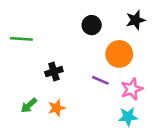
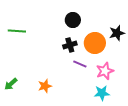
black star: (136, 20) -> (117, 33), moved
black cross: (54, 72) -> (70, 45), moved
green arrow: (29, 105) -> (11, 84), moved

